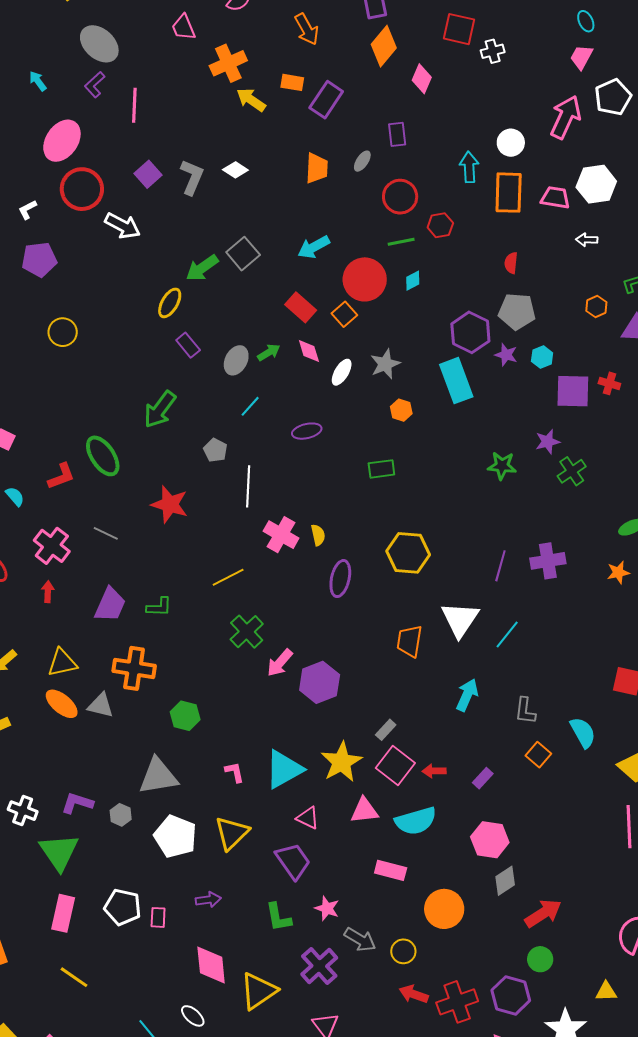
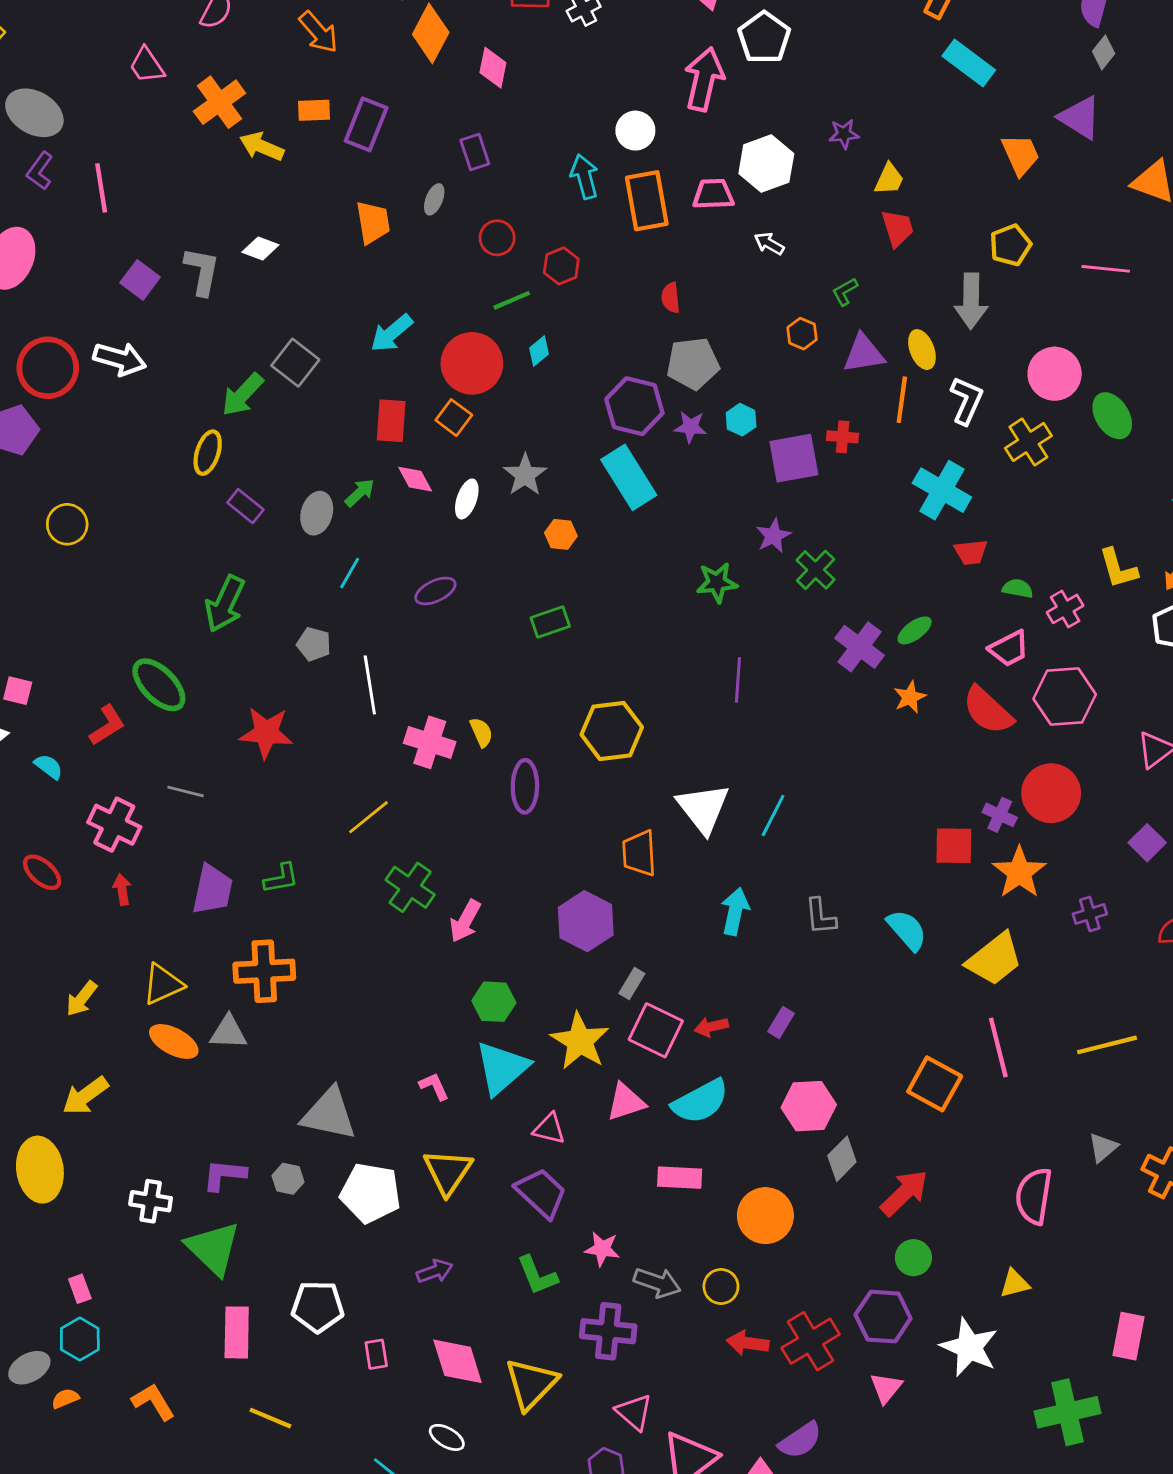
red circle: (82, 189) -> (48, 368), moved
red circle: (400, 197) -> (497, 238), size x0.7
white arrow: (587, 240) -> (769, 244), turned 40
red rectangle: (301, 307) -> (391, 421), turned 64
purple cross: (548, 561) -> (860, 647), moved, turned -32
purple line: (500, 566) -> (738, 680), moved
purple hexagon: (320, 682) -> (586, 921), moved
green hexagon: (185, 716) -> (494, 1002), moved
orange square: (538, 755) -> (935, 1084), moved, size x1.5
gray triangle: (158, 776) -> (329, 1114), turned 33
pink rectangle: (158, 917) -> (376, 1354), moved
purple cross: (319, 966) -> (608, 1331), turned -30

